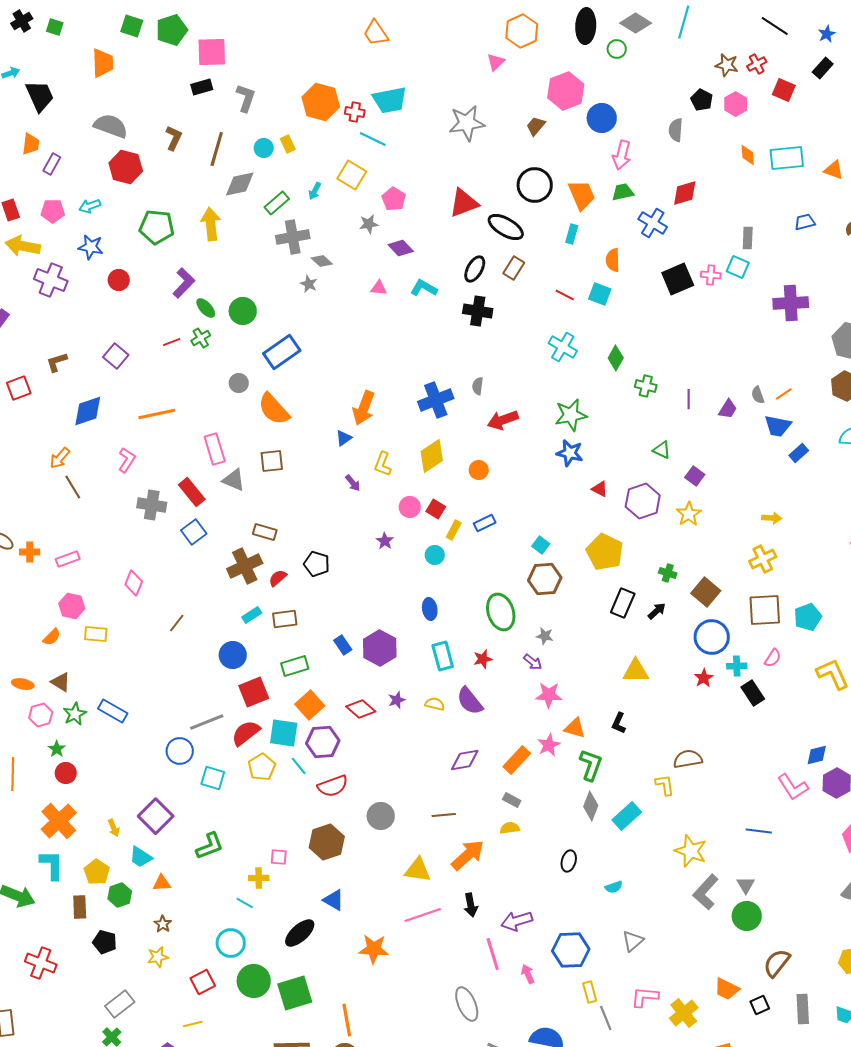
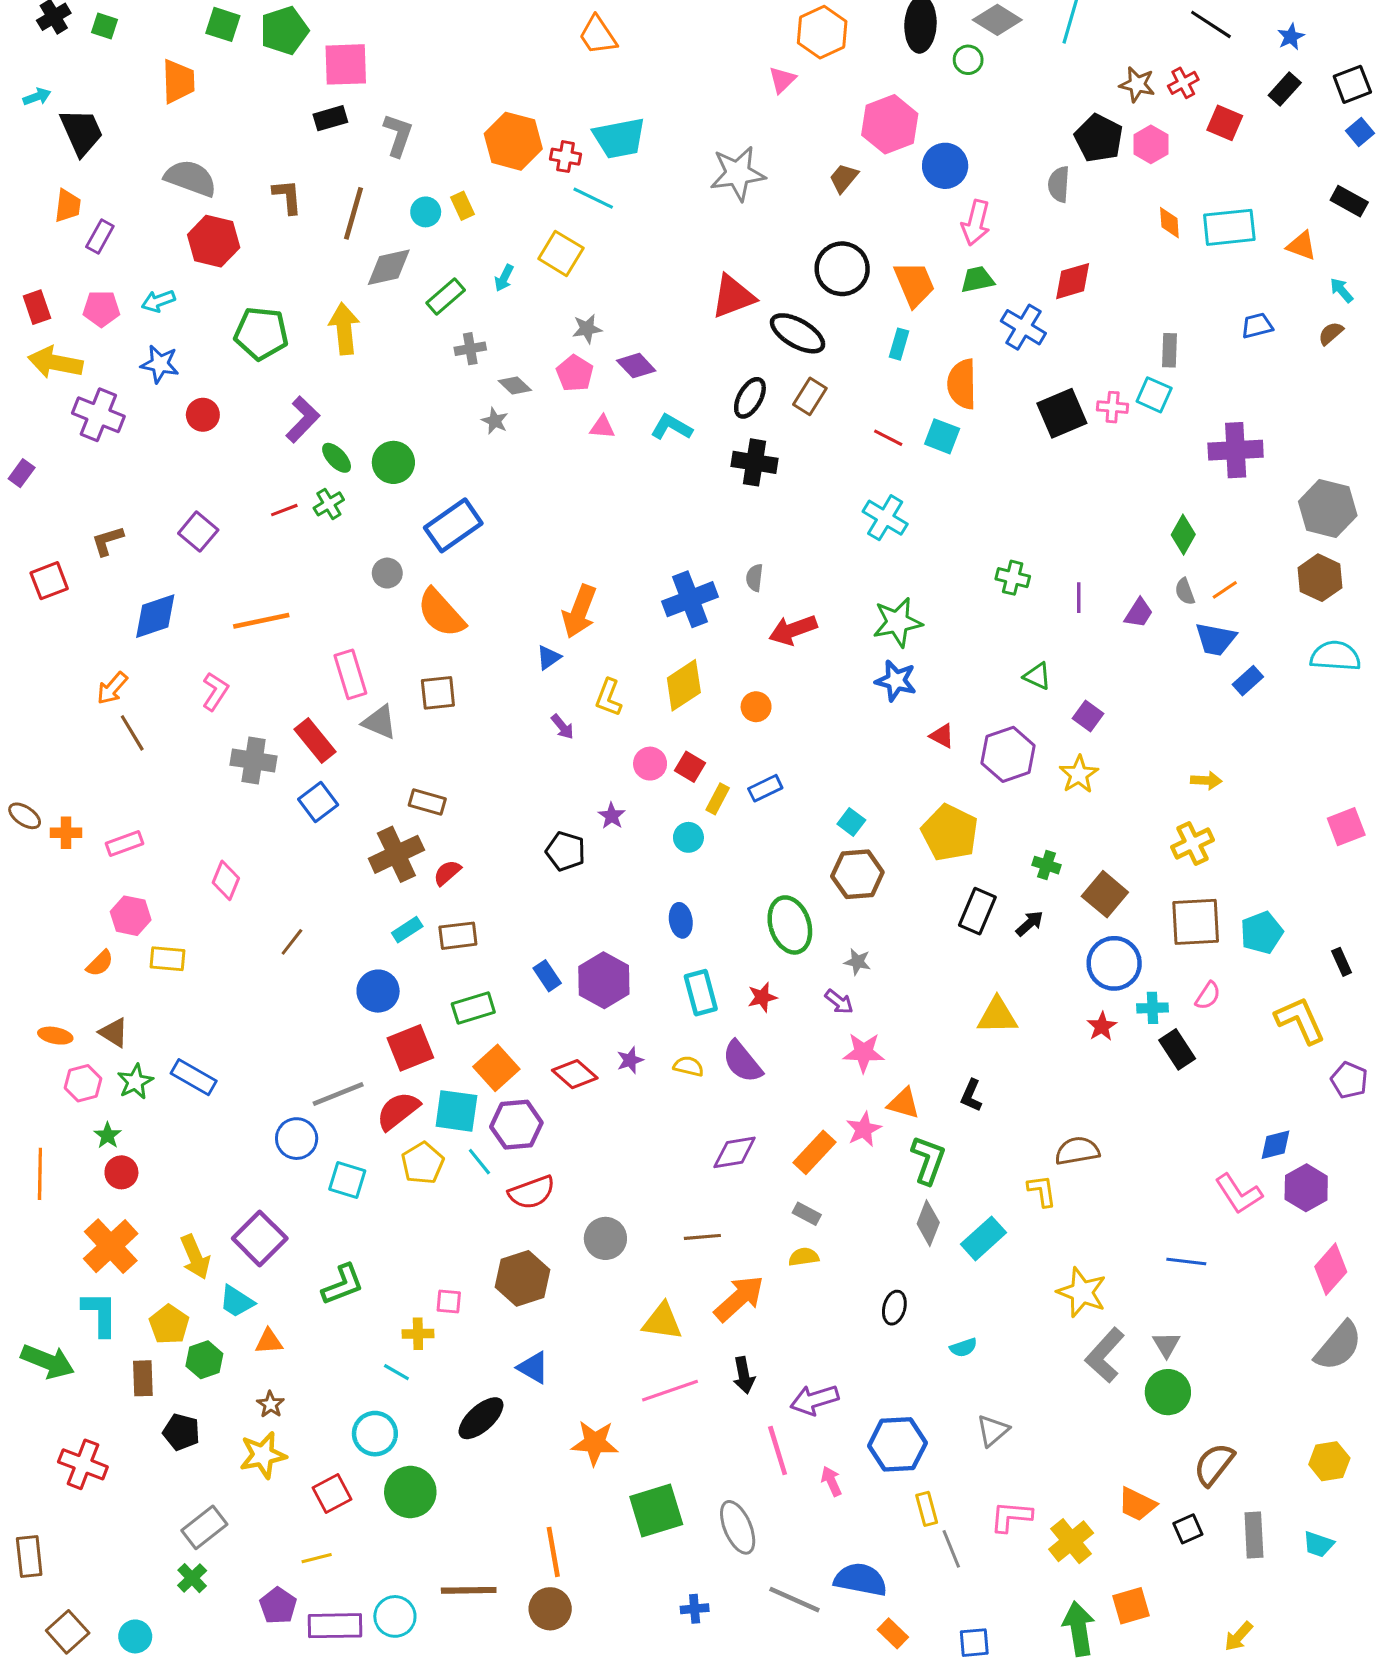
black pentagon: (702, 100) -> (1099, 138), size x1.4
brown L-shape: (174, 138) -> (287, 197), turned -30
pink pentagon: (394, 199) -> (575, 373), moved
gray cross: (293, 237) -> (470, 349), size x0.6
orange semicircle: (613, 260) -> (962, 384), size x1.4
green diamond: (616, 358) -> (1183, 535), moved
black pentagon: (317, 564) -> (566, 851), moved
yellow arrow: (114, 828) -> (195, 1257), size x1.6
yellow star: (158, 957) -> (263, 1455), size x1.4
green square: (295, 993) -> (656, 1510), moved

